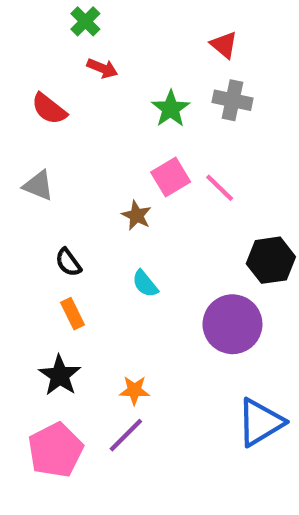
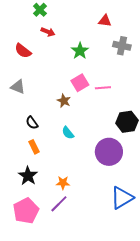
red triangle: (224, 45) -> (105, 21), turned -32
gray cross: (232, 100) -> (122, 46), moved
pink line: (220, 188) -> (103, 88), turned -49

